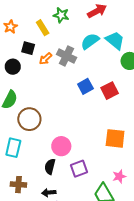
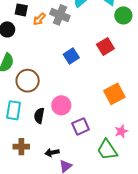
blue square: (85, 86) -> (71, 56), moved
orange square: (115, 138) -> (114, 94), turned -30
black semicircle: (50, 167) -> (39, 116), moved

